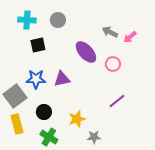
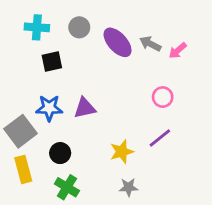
purple ellipse: (86, 52) -> (118, 42), moved
pink circle: (113, 64) -> (163, 97), moved
yellow star: (77, 119) -> (122, 152), moved

